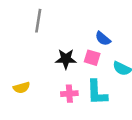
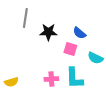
black star: (66, 59) -> (48, 32), moved
yellow semicircle: (22, 88) -> (11, 82), moved

